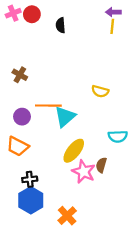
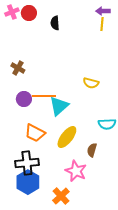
purple circle: (22, 117) -> (24, 99), moved
orange trapezoid: (18, 146) -> (35, 133), moved
pink star: (84, 172) -> (76, 171), moved
black cross: (30, 179) -> (27, 163), size x1.6

